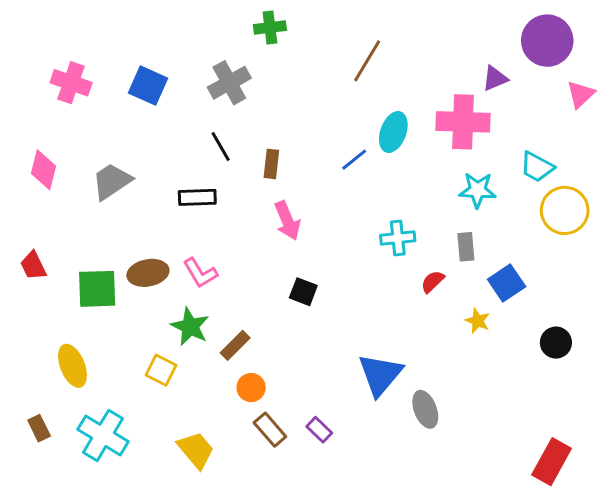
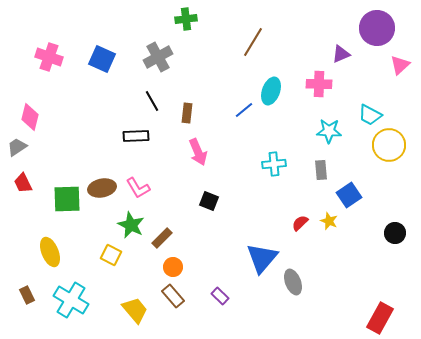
pink cross: (463, 122) -> (319, 84), size x0.7
gray trapezoid: (112, 181) -> (17, 147), moved, size x0.7
red semicircle: (433, 282) -> (300, 223), moved
black circle: (556, 343) -> (395, 233), moved
brown rectangle: (270, 430) -> (173, 296), moved

